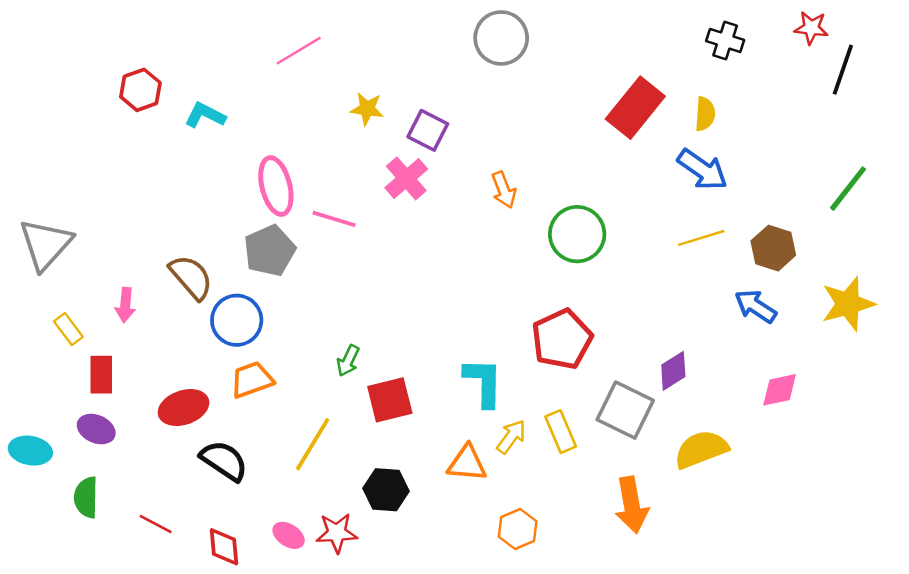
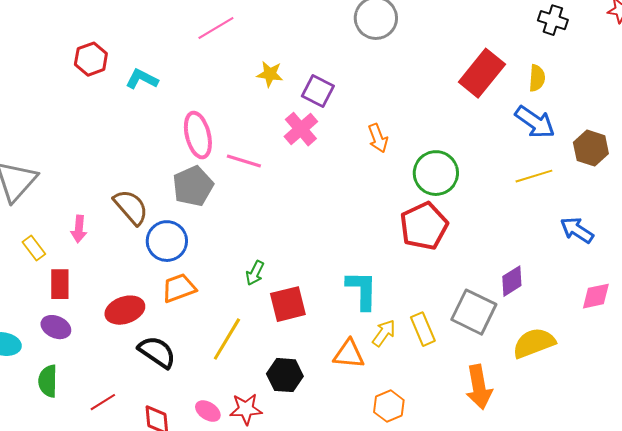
brown hexagon: (773, 248) -> (591, 148), moved
red pentagon: (562, 339) -> (424, 226), moved
red line: (156, 524) -> (103, 402), turned -60

